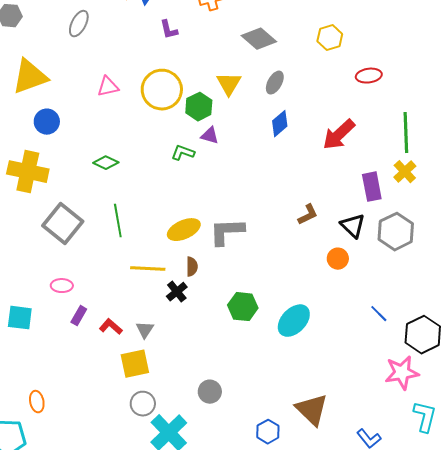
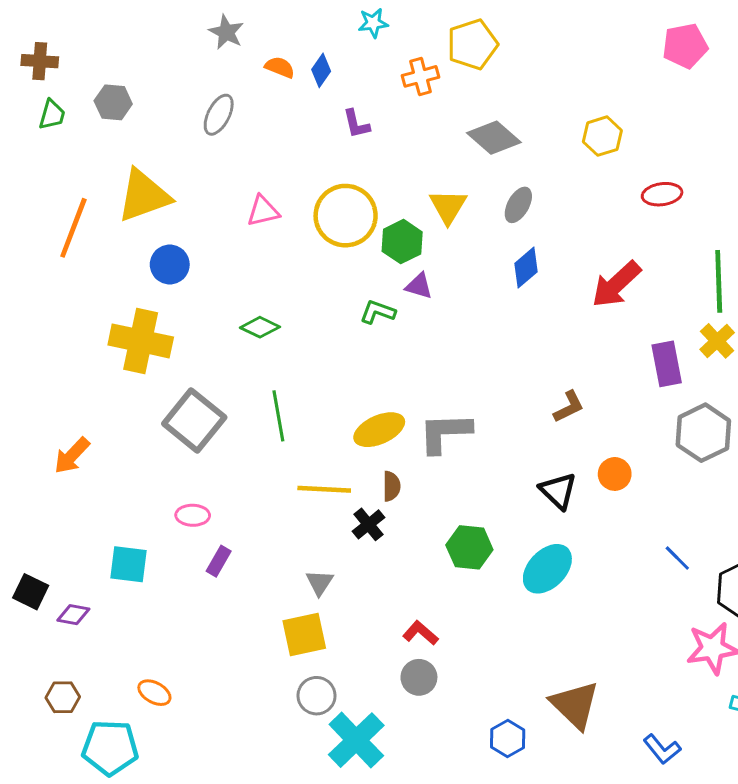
black triangle: (353, 226) -> (558, 491), moved
red L-shape: (111, 327) -> (420, 633), moved
orange ellipse: (37, 402) -> (154, 693), turned -50

